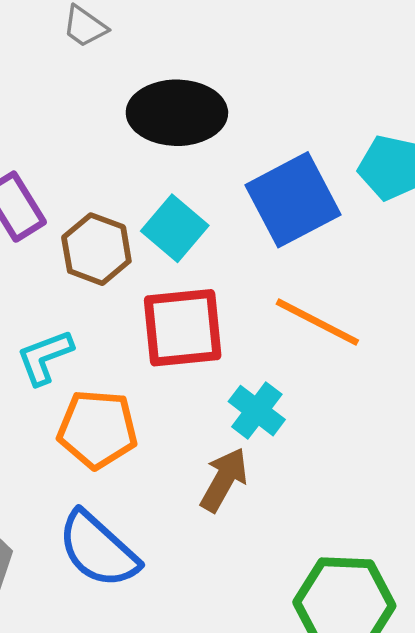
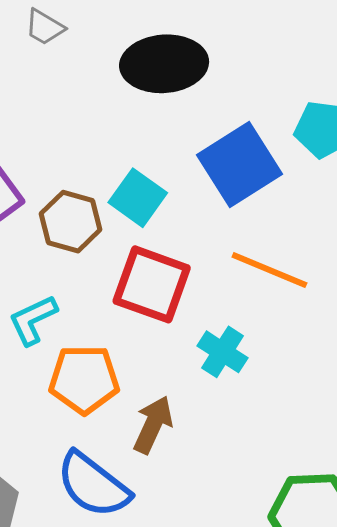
black ellipse: (177, 113) -> (164, 64), moved
red square: (183, 328) -> (152, 284), turned 30
brown arrow: (224, 480) -> (153, 425), moved

